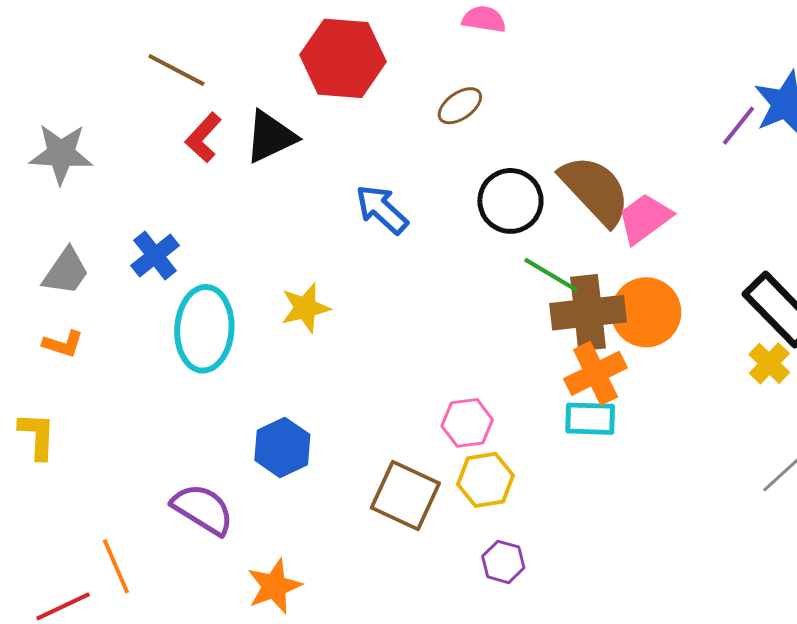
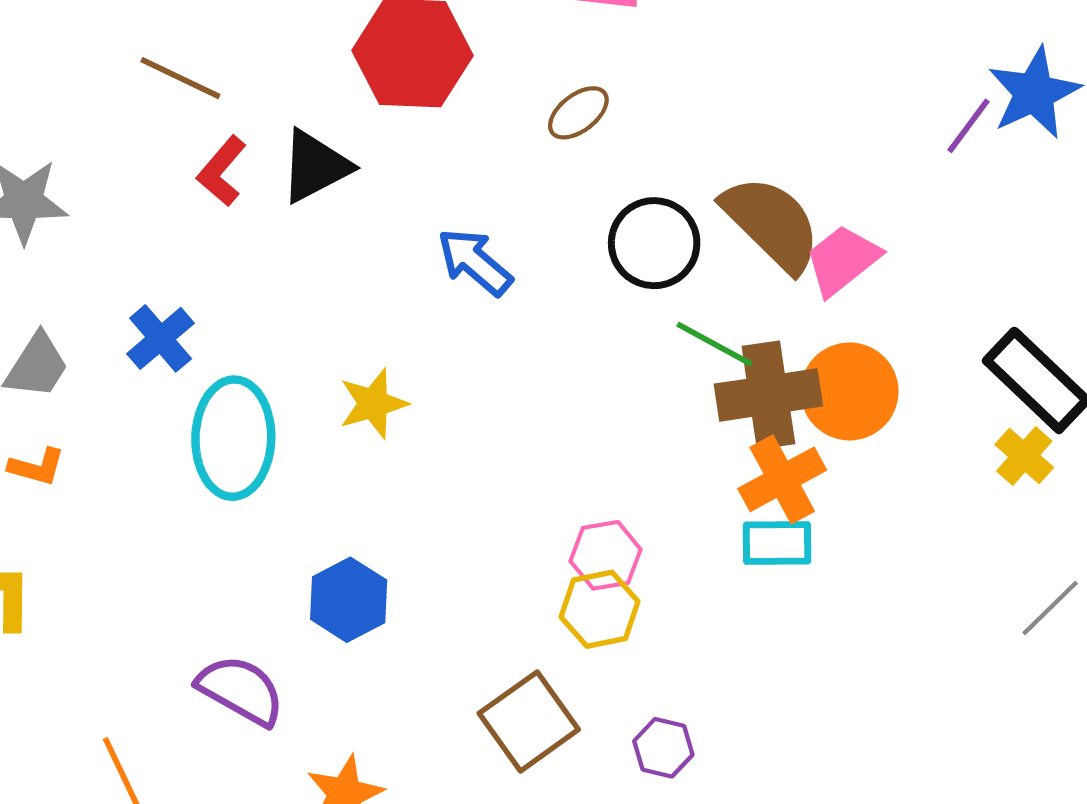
yellow hexagon: (486, 480) -> (599, 609), moved
brown square: (405, 495) -> (529, 721), moved, turned 32

